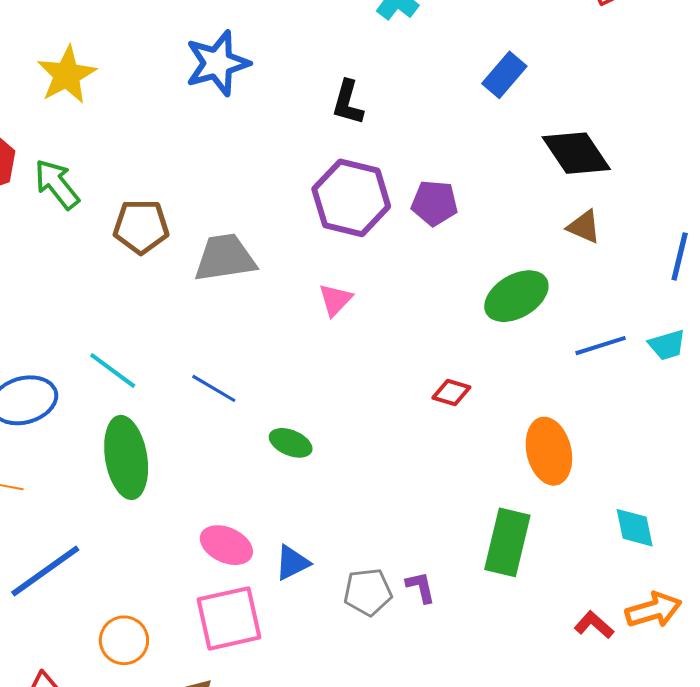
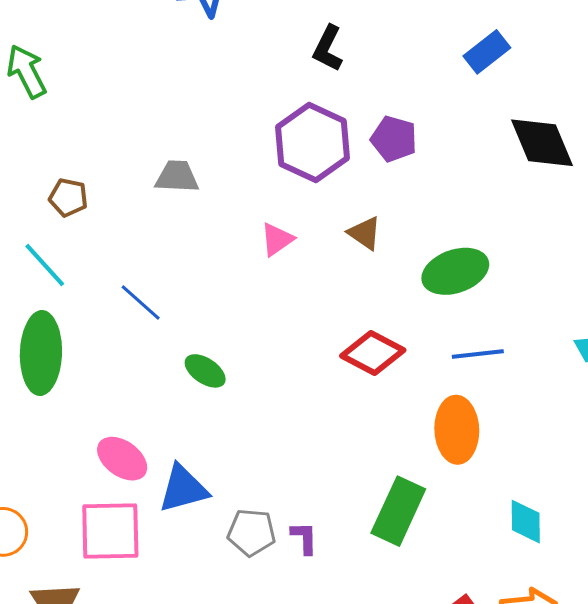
purple pentagon: (435, 203) -> (394, 139), moved
brown pentagon: (141, 227) -> (68, 197), moved, size x0.7
brown triangle: (584, 227) -> (365, 233), moved
gray trapezoid: (225, 258) -> (177, 177), size x0.7
blue line: (601, 346) -> (478, 354), moved
red diamond: (451, 392) -> (373, 353), size x1.6
blue triangle: (292, 563) -> (183, 489), size x1.4

